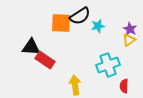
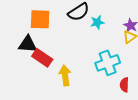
orange square: (61, 23) -> (40, 19), moved
yellow arrow: (75, 85) -> (65, 75), moved

